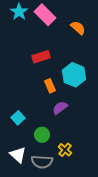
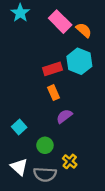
pink rectangle: (45, 15) -> (60, 22), moved
red rectangle: (41, 57) -> (52, 69), moved
cyan hexagon: (74, 75) -> (79, 61), moved

